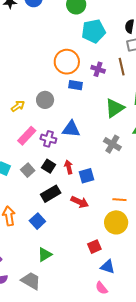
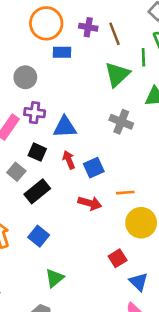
brown line: (122, 67) -> (115, 34), moved
blue triangle: (71, 129) -> (65, 127), moved
purple cross: (48, 139) -> (35, 113), moved
black square: (49, 166) -> (37, 152), moved
black rectangle: (51, 194) -> (37, 191), moved
orange line: (119, 200) -> (125, 193), moved
blue triangle: (108, 267) -> (139, 282), turned 35

